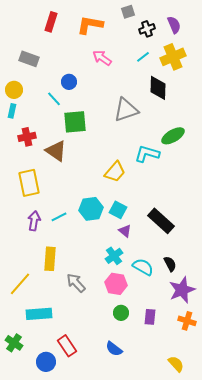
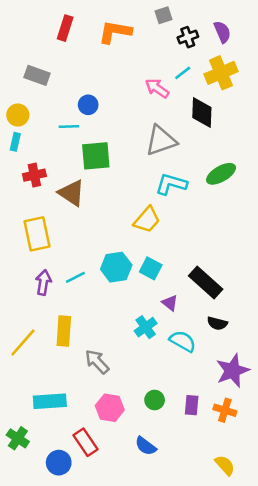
pink arrow: (102, 58) -> (157, 88), moved
cyan line: (54, 99) -> (69, 127), turned -49
cyan L-shape: (147, 154) -> (171, 184), moved
purple triangle: (125, 231) -> (170, 303), moved
black semicircle: (170, 264) -> (217, 323), moved, turned 133
yellow line: (20, 284) -> (23, 343), moved
pink hexagon: (116, 284) -> (110, 408), moved
orange cross: (187, 321) -> (225, 410), moved

